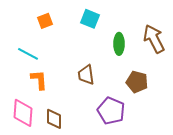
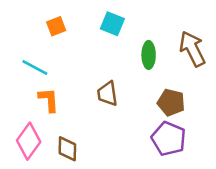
purple pentagon: (111, 111) -> (169, 139), moved
pink diamond: (23, 113) -> (29, 141), turned 32

